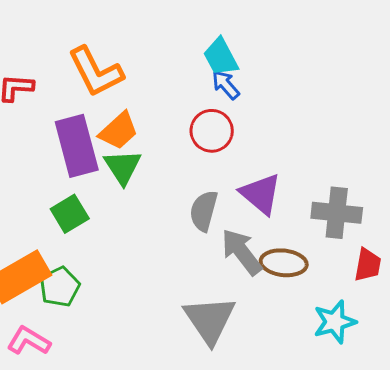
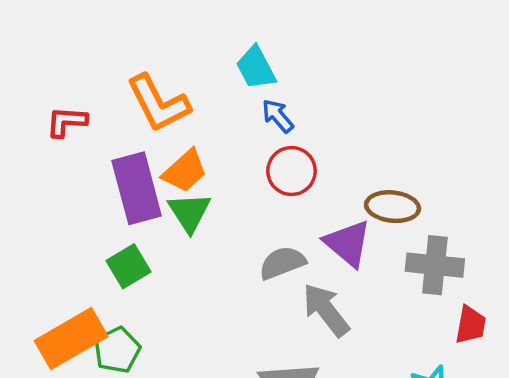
cyan trapezoid: (221, 57) -> (256, 68), moved
blue arrow: (226, 85) -> (278, 116), moved
gray semicircle: (204, 211) -> (282, 263), turned 54
brown ellipse: (284, 263) -> (393, 207), moved

